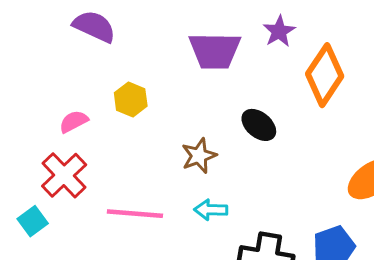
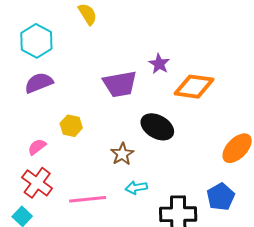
purple semicircle: (94, 26) -> (39, 83), turned -36
orange diamond: (325, 75) -> (194, 87), turned 75
black ellipse: (259, 125) -> (157, 127), size x1.4

